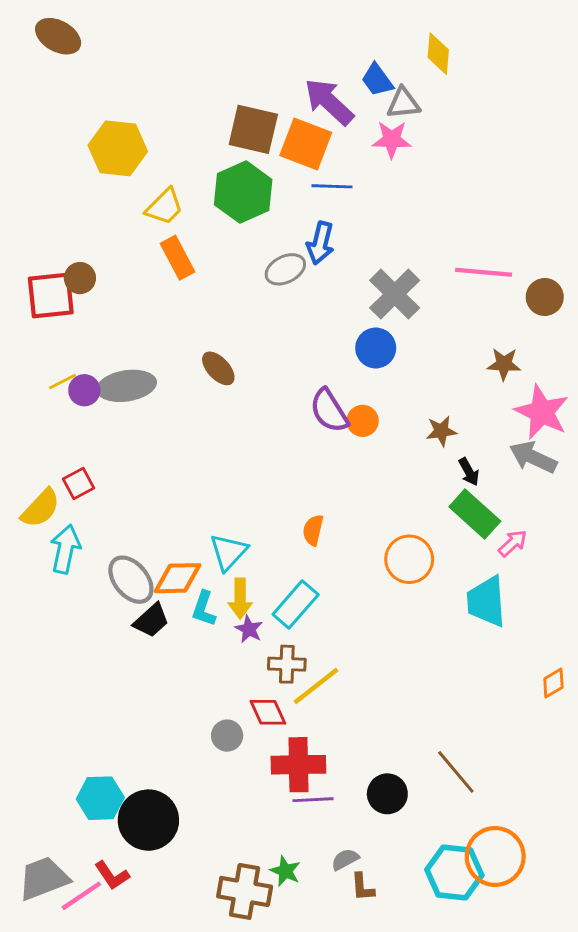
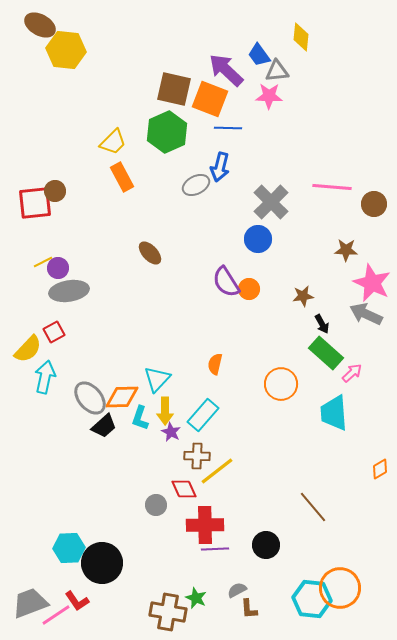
yellow hexagon: (118, 148) -> (66, 50), moved
gray ellipse: (127, 386) -> (69, 291), moved
brown line: (456, 772) -> (313, 507), moved

